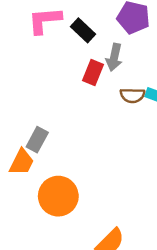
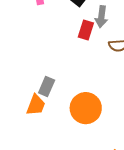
orange circle: (58, 196) -> (86, 108), moved

